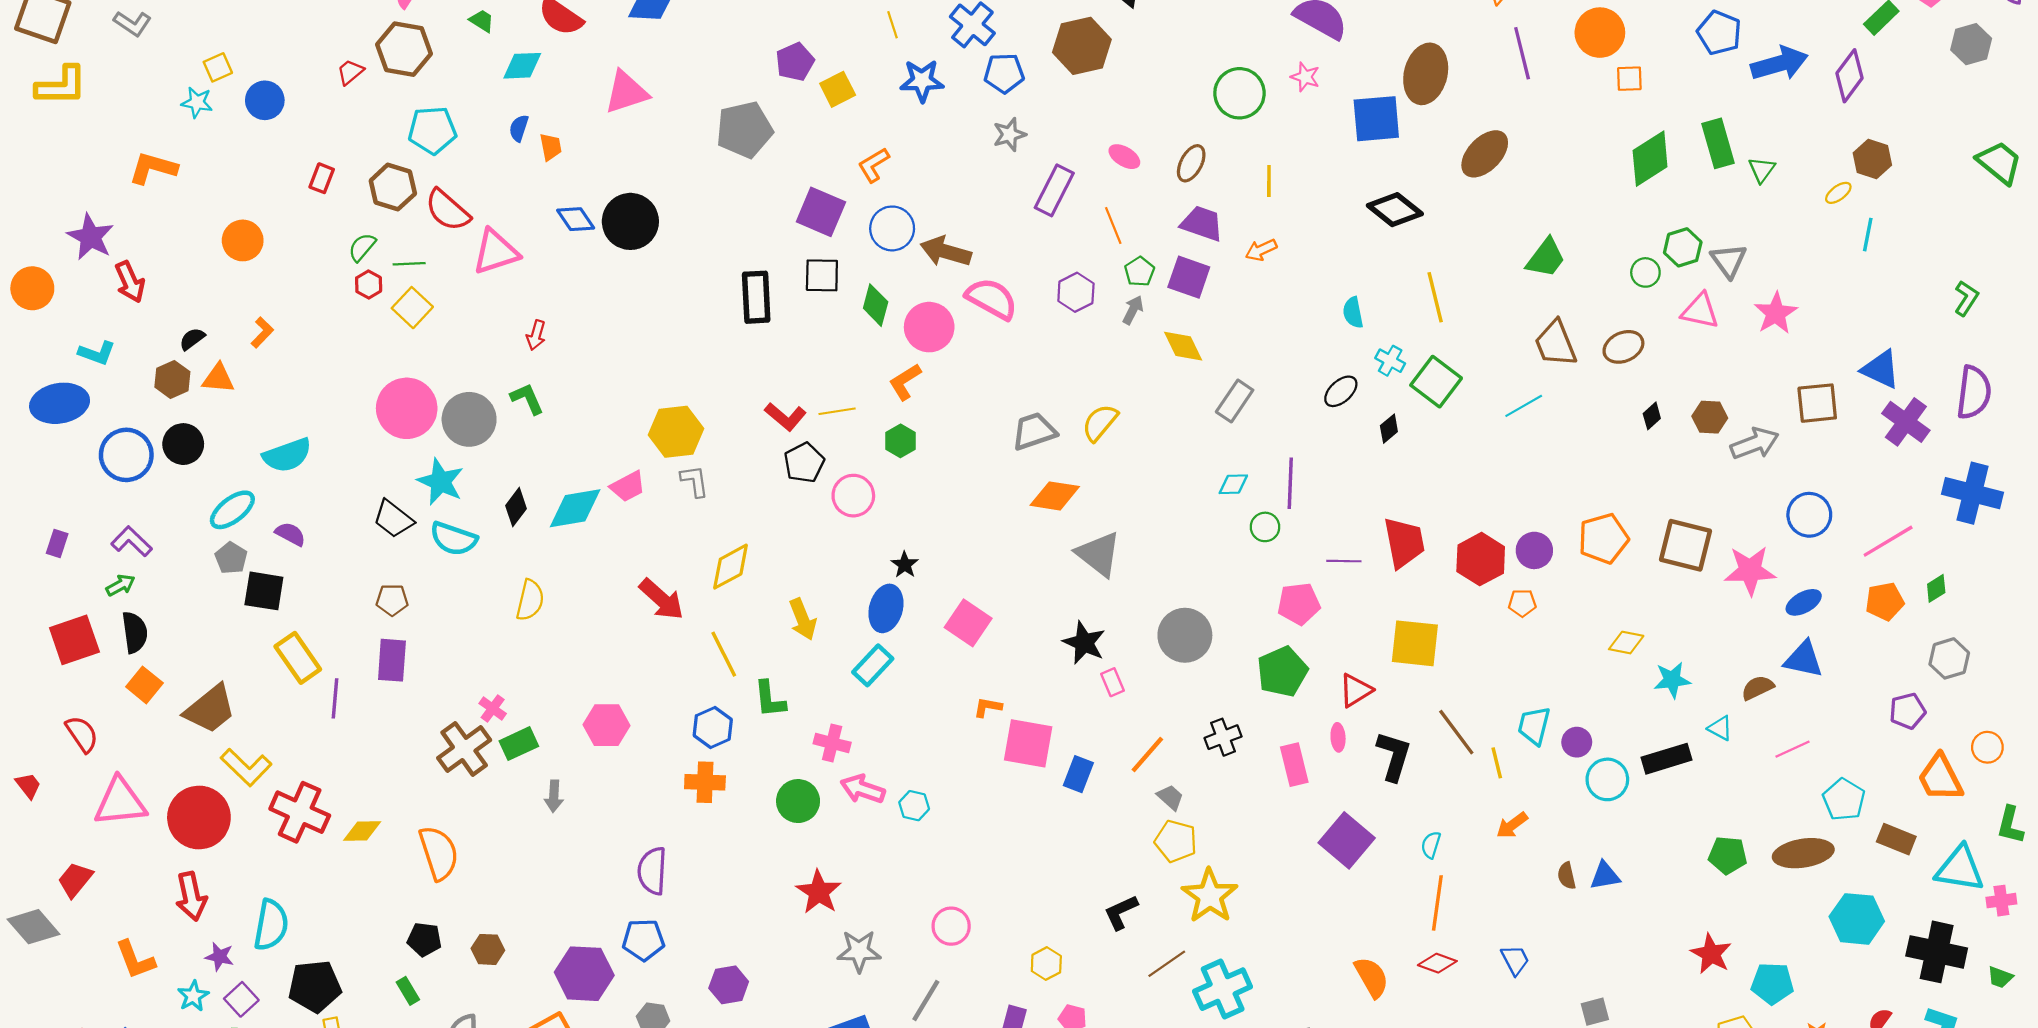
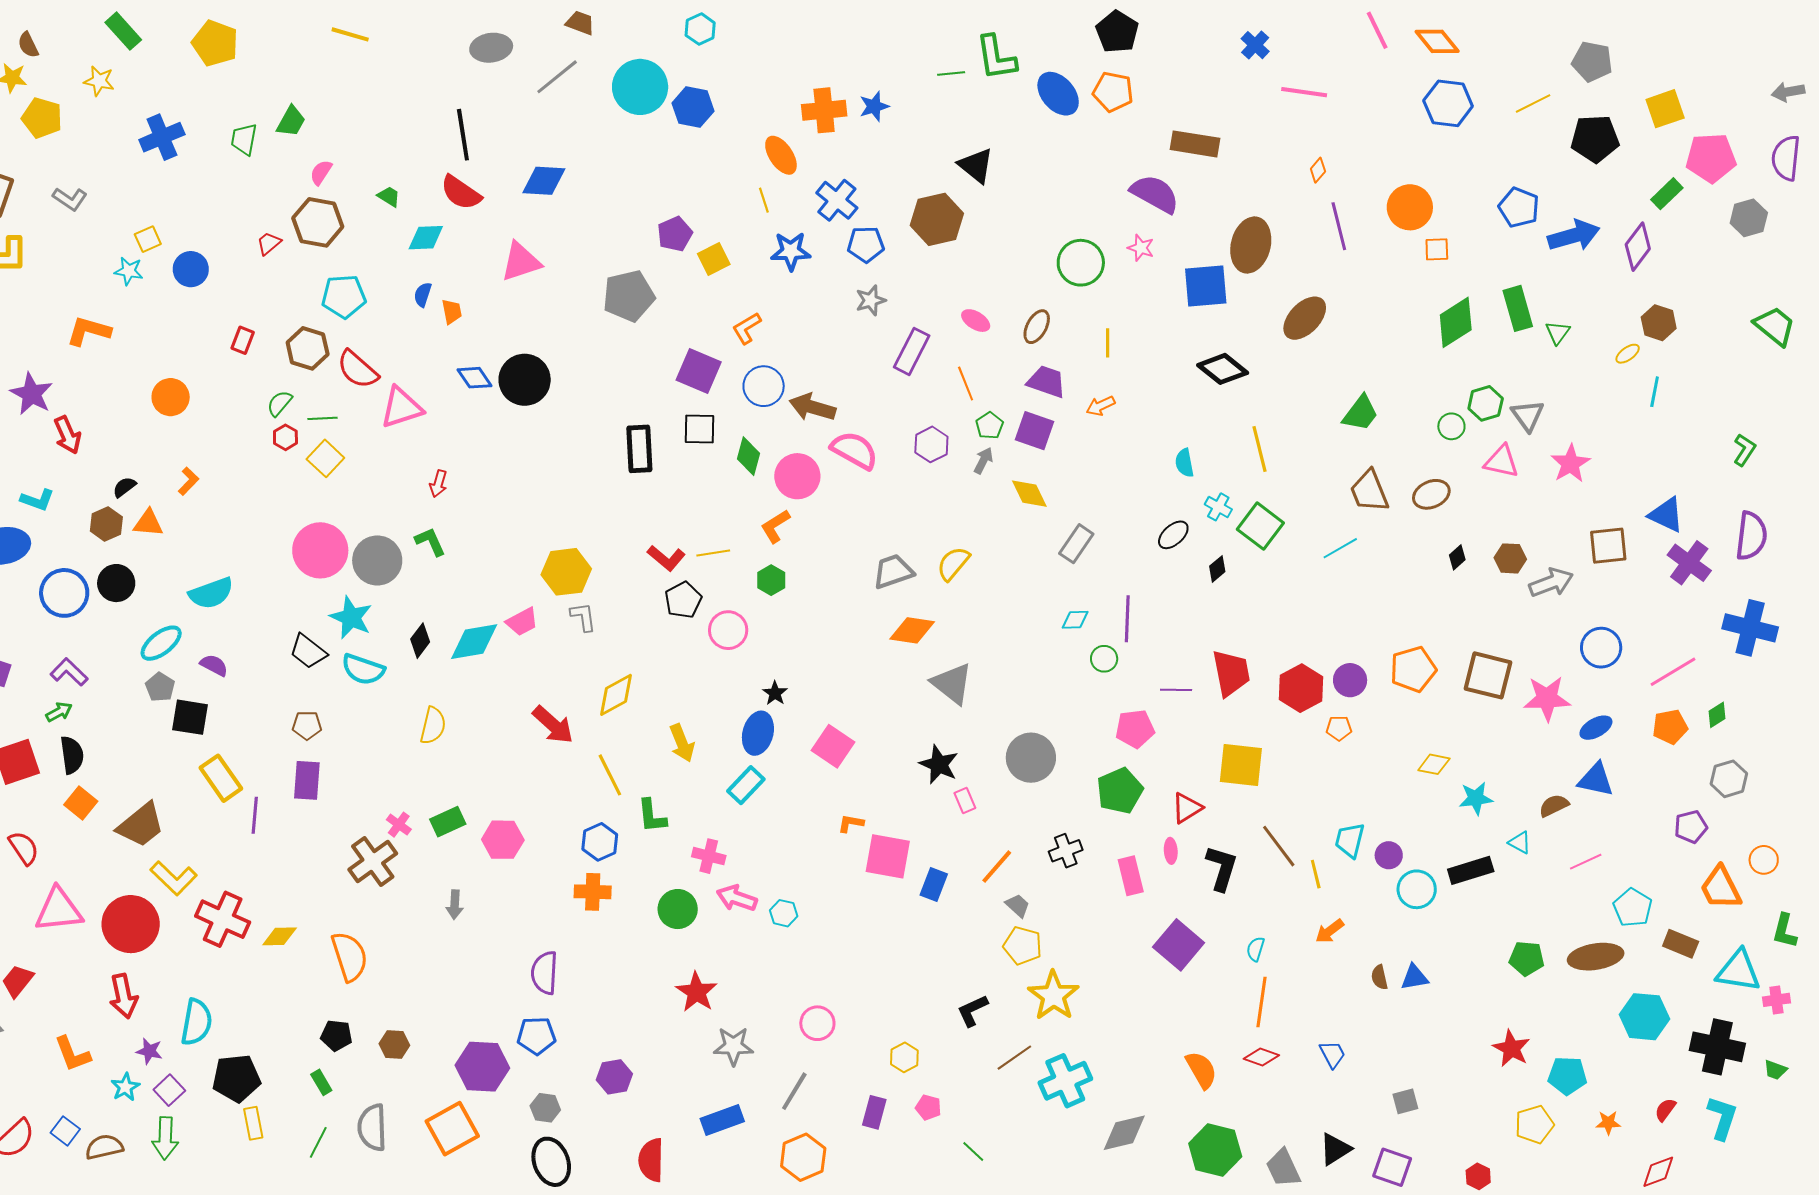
green rectangle: (519, 744) -> (448, 822), moved

